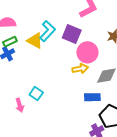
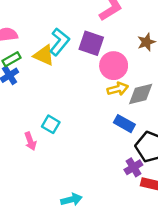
yellow arrow: (80, 69) -> (118, 89), moved
blue rectangle: (92, 97) -> (124, 124), turned 35

